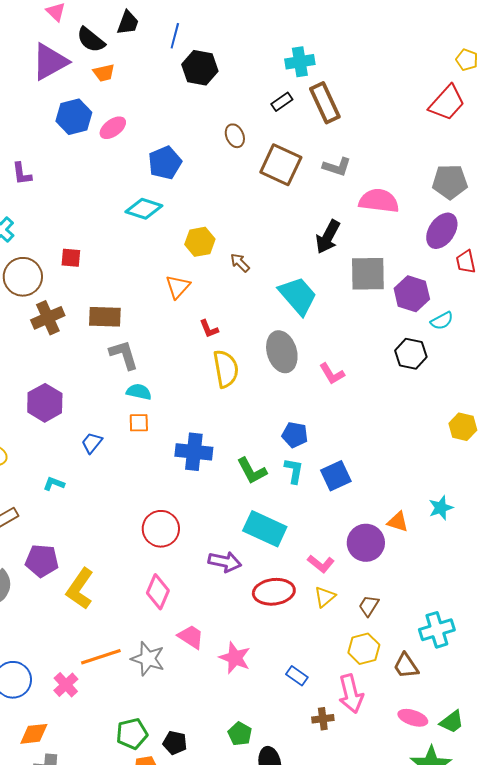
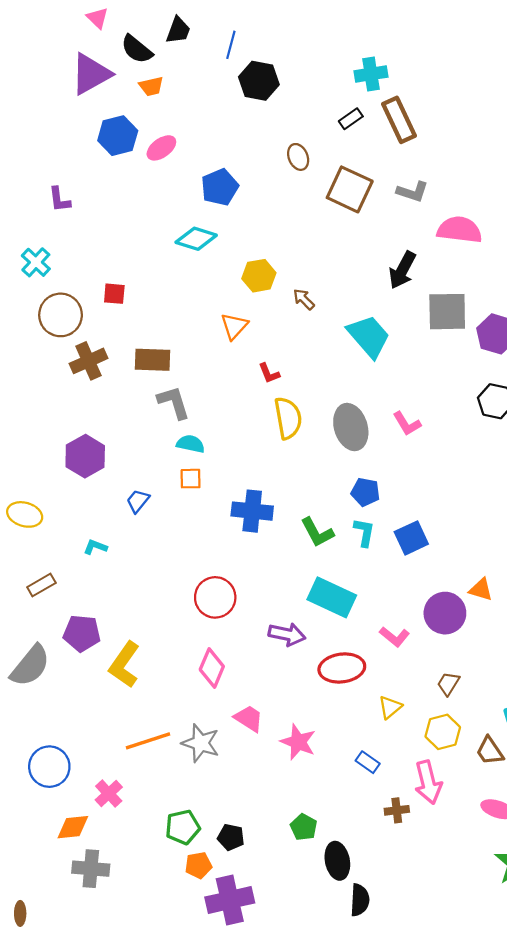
gray ellipse: (282, 352) -> (351, 427), moved
yellow triangle: (325, 597) -> (390, 707), moved
pink cross: (66, 685) -> (109, 794), moved

